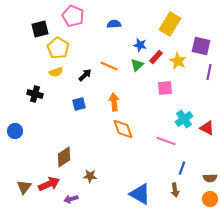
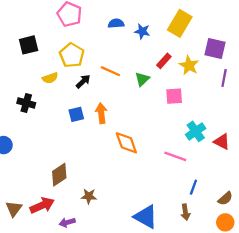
black square: (40, 29) -> (29, 45), moved
blue star: (140, 45) -> (142, 31), moved
yellow pentagon: (58, 48) -> (72, 55), moved
green triangle: (137, 65) -> (142, 79), moved
orange arrow: (114, 102) -> (101, 113), moved
brown semicircle: (210, 178) -> (225, 198), turned -40

